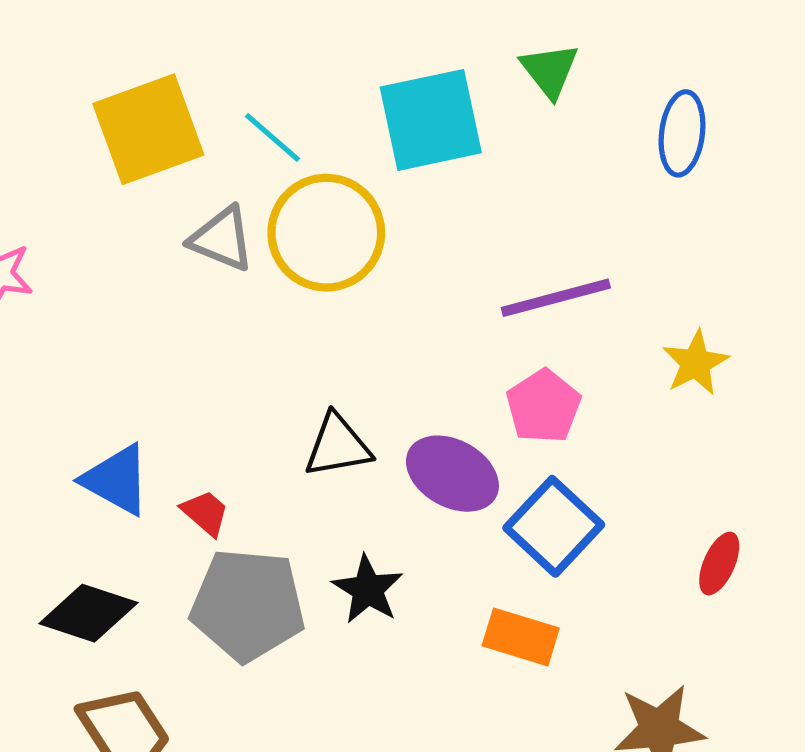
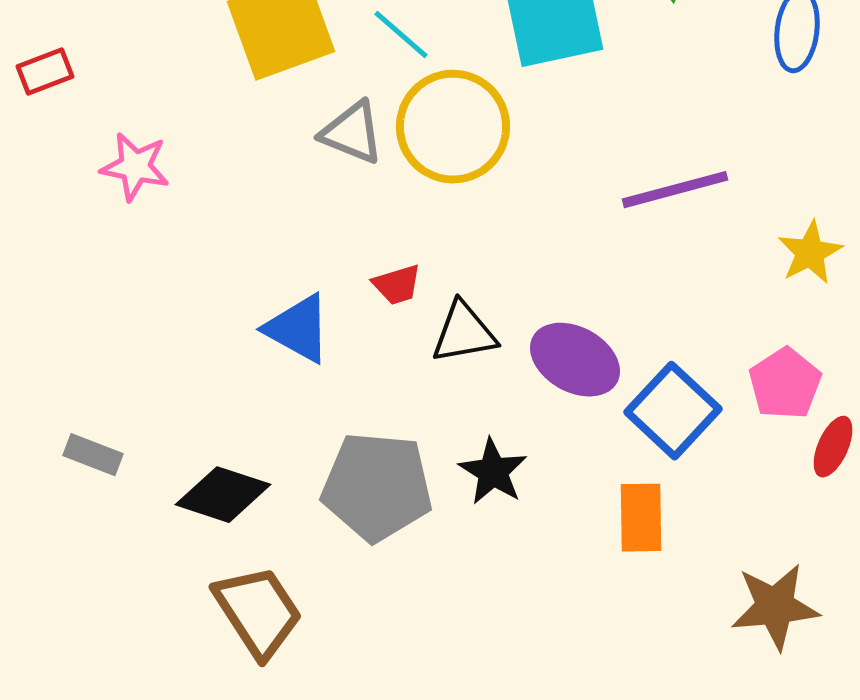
pink pentagon: (543, 406) -> (785, 384), moved
blue triangle: (116, 480) -> (298, 329), moved
red trapezoid: (205, 513) -> (397, 285), moved, turned 122
orange rectangle: (521, 637) -> (641, 518), turned 72

